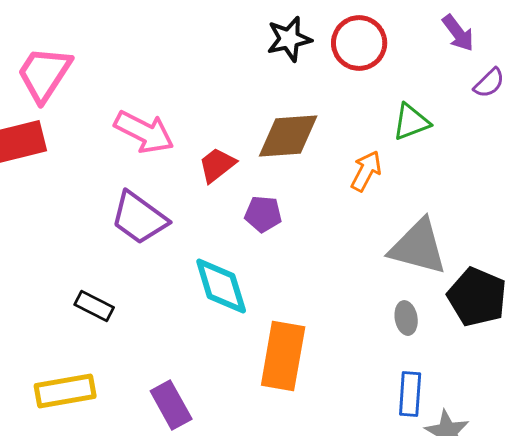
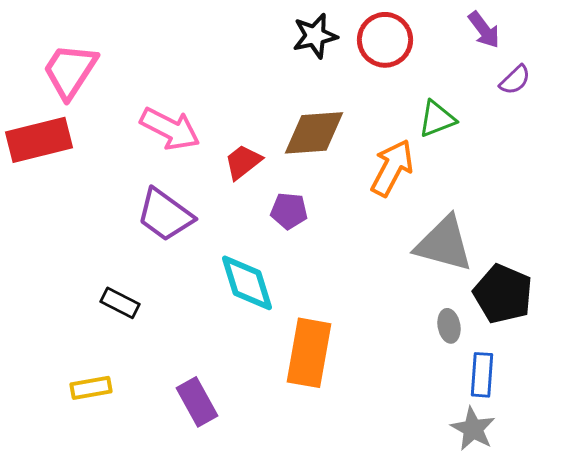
orange arrow: (366, 171) -> (392, 168), size x1.4
gray ellipse: (406, 318) -> (449, 326), moved
yellow rectangle: (65, 391) -> (91, 388), size x0.7
blue rectangle: (410, 394) -> (482, 375), moved

